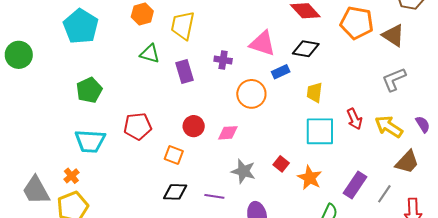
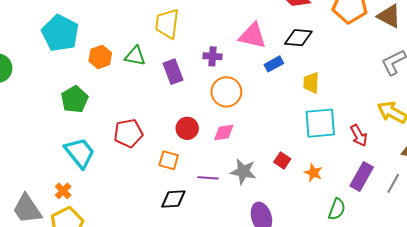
orange hexagon: (142, 14) -> (100, 57), moved
orange circle: (251, 94) -> (226, 92), moved
red arrow: (354, 119) -> (359, 135), moved
cyan trapezoid: (90, 141) -> (80, 153), turned -128
orange star: (310, 178) -> (313, 173), size x0.7
purple line: (214, 196) -> (208, 178), moved

